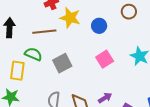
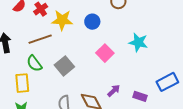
green semicircle: (33, 54) -> (34, 63), turned -138

